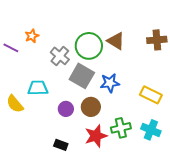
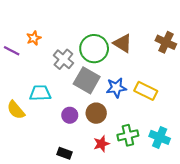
brown cross: (157, 40) -> (166, 42), turned 30
yellow rectangle: (151, 95) -> (146, 91), moved
red star: (96, 136) -> (101, 144), size x0.7

